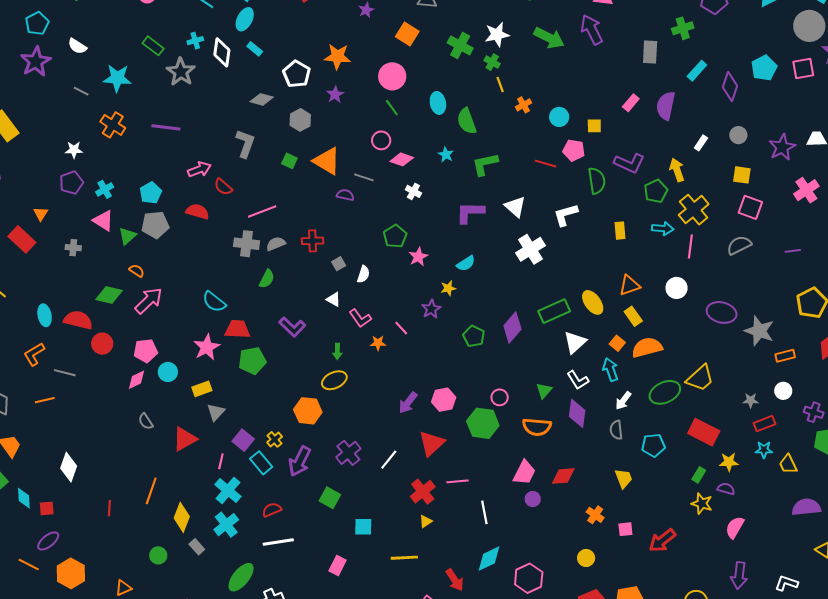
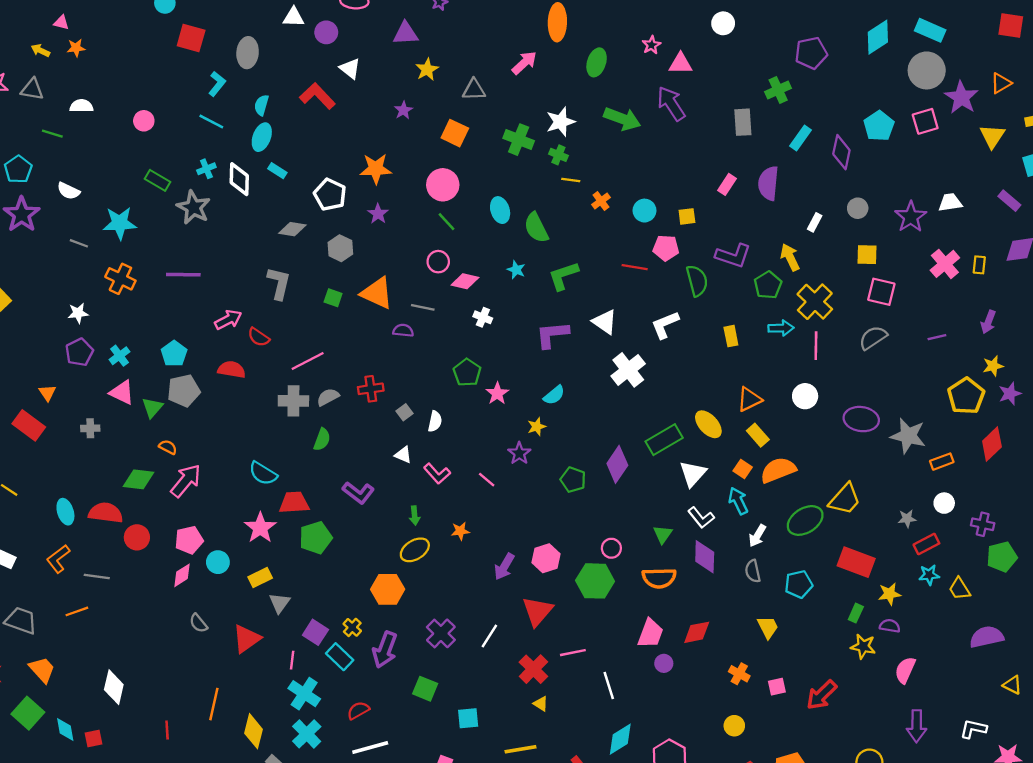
yellow line: (500, 84) -> (571, 180), turned -56
orange star: (378, 343) -> (460, 531), moved
yellow triangle: (426, 521) -> (541, 704), turned -48

